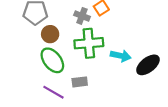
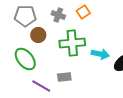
gray cross: (82, 16) -> (58, 15), moved
green ellipse: (52, 60) -> (25, 59), moved

